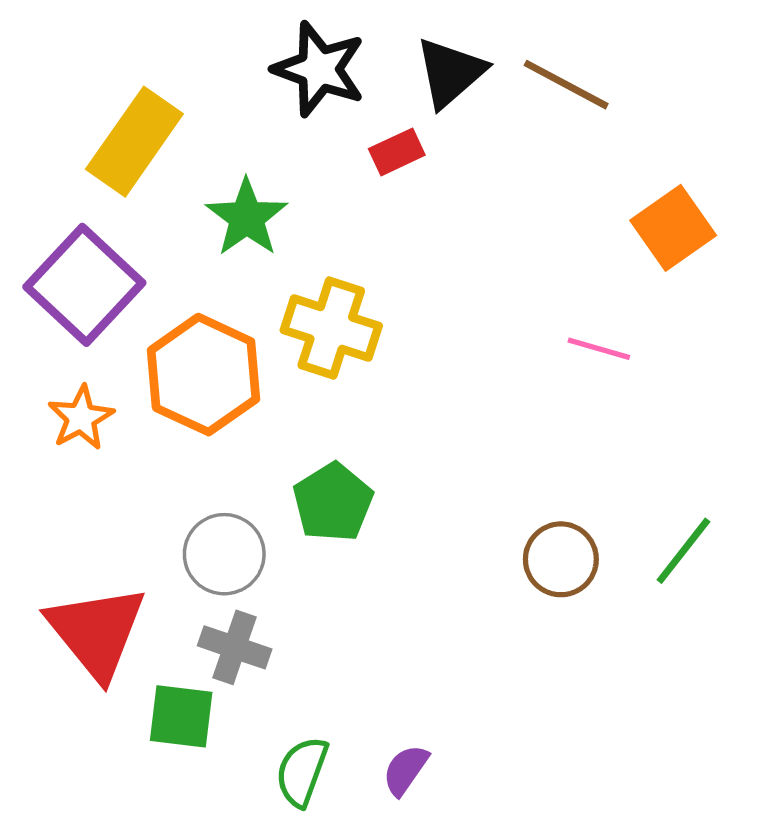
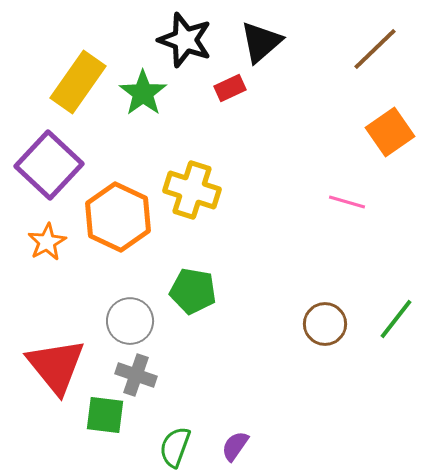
brown line: (566, 85) -> (375, 49), moved, turned -72
green star: (247, 218) -> (143, 93), moved
green pentagon: (333, 502) -> (193, 291), turned -30

